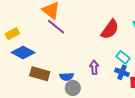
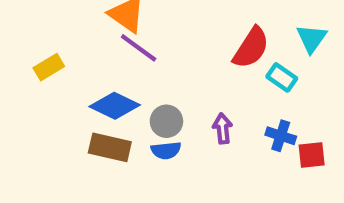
blue diamond: (23, 53) -> (115, 106), moved
cyan rectangle: (123, 57) -> (282, 77), moved
gray circle: (73, 88) -> (166, 121), moved

